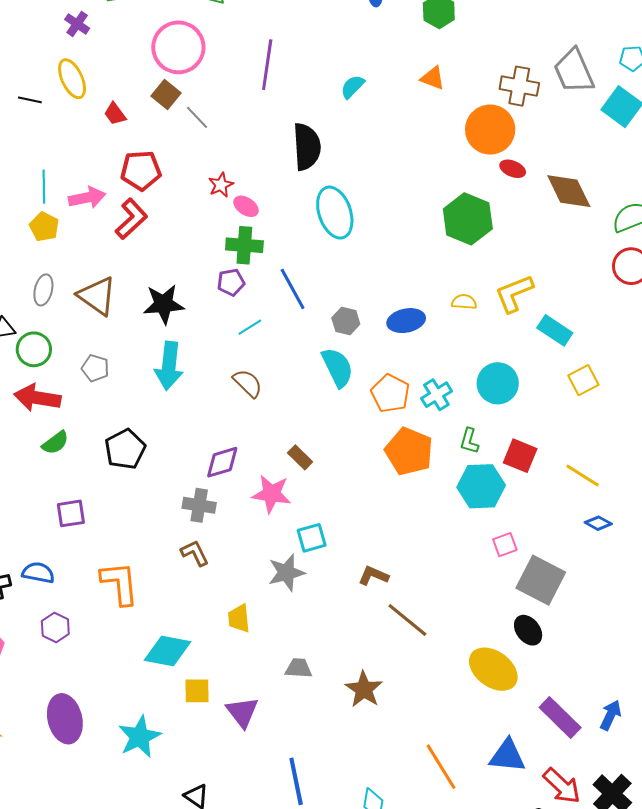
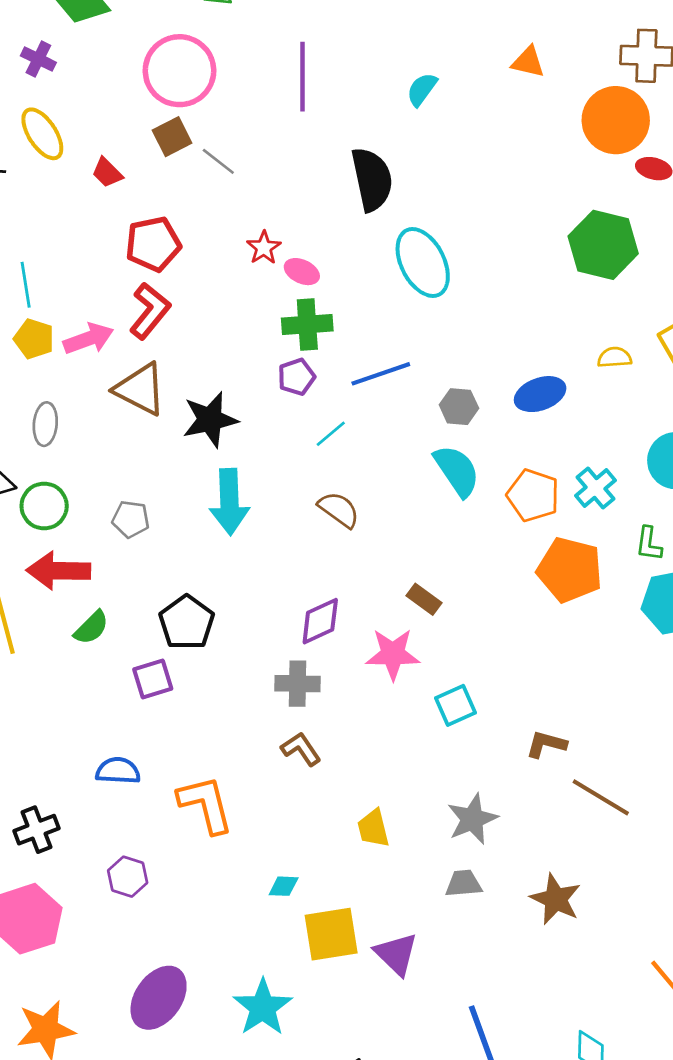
brown square: (166, 94) -> (172, 137), turned 32
pink arrow: (87, 198) -> (89, 339), moved
blue line: (293, 289) -> (381, 374), turned -72
brown triangle: (97, 296) -> (140, 389), moved
purple square: (71, 513) -> (153, 679), moved
blue semicircle: (38, 573) -> (118, 771), moved
gray star: (286, 573) -> (472, 819), moved
cyan diamond: (168, 651) -> (284, 886), size x0.5
yellow square: (197, 691) -> (331, 934), size x1.5
purple ellipse: (65, 719) -> (159, 998), turned 57

